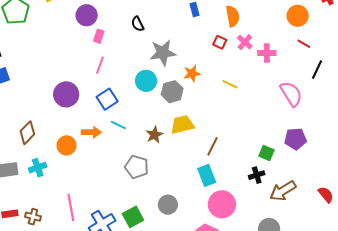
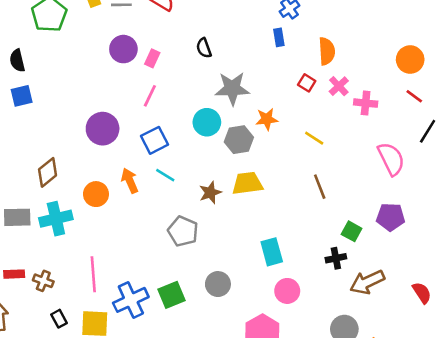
purple circle: (87, 15) -> (123, 49), moved
orange arrow: (91, 132) -> (130, 181), turned -120
brown line: (213, 146) -> (320, 187), moved, turned -54
cyan cross: (38, 168) -> (56, 219), size x1.4
pink circle: (222, 204) -> (287, 291), size x0.7

